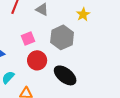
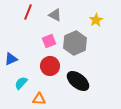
pink square: (28, 38) -> (49, 41), moved

